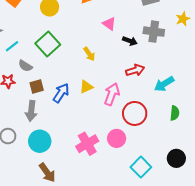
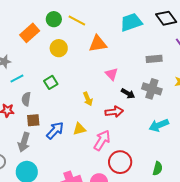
green square: (48, 44) -> (51, 82), size x0.6
gray semicircle: (25, 66) -> (26, 99), turned 56
red arrow: (135, 70) -> (114, 112), moved
cyan arrow: (164, 84) -> (159, 125), moved

